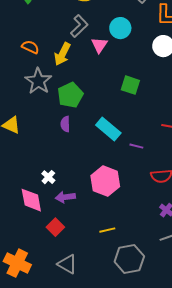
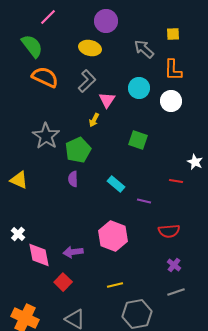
cyan circle: (120, 28) -> (139, 88), moved
orange semicircle: (30, 47) -> (45, 77), moved, size x1.5
yellow arrow: (62, 54) -> (94, 120), moved, size x0.6
cyan rectangle: (108, 129) -> (116, 184), size x0.7
white cross: (48, 177) -> (18, 234), moved

